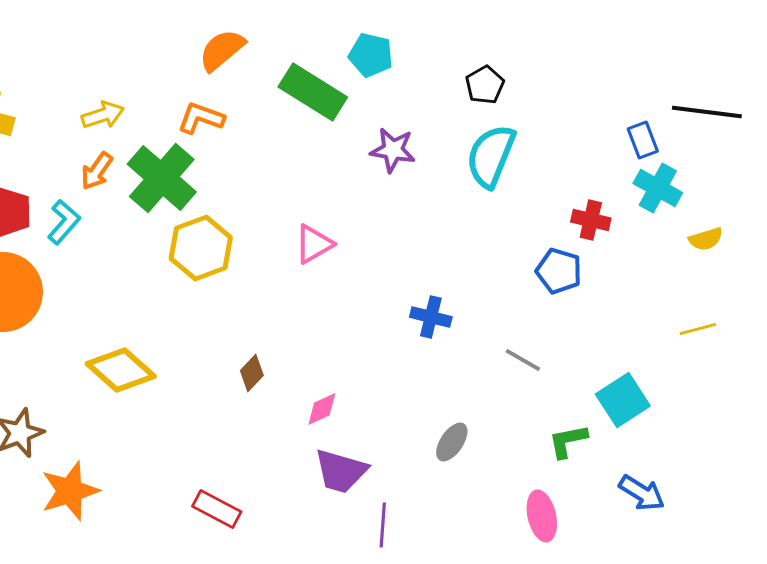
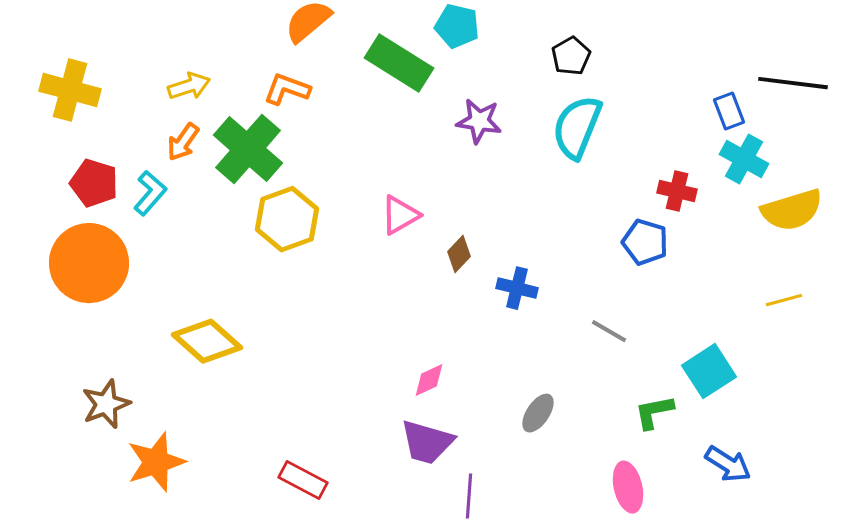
yellow semicircle: (706, 239) -> (792, 210), size x1.8
brown diamond: (252, 373) -> (459, 254), moved
pink diamond: (322, 409) -> (429, 380), moved

